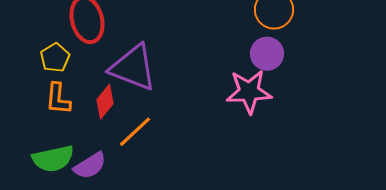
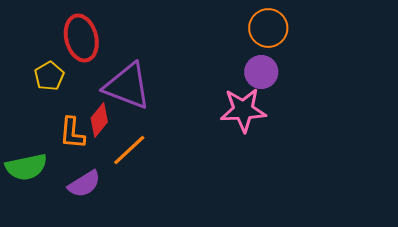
orange L-shape: (58, 99) -> (72, 133), moved
green semicircle: (53, 159) -> (26, 167), moved

